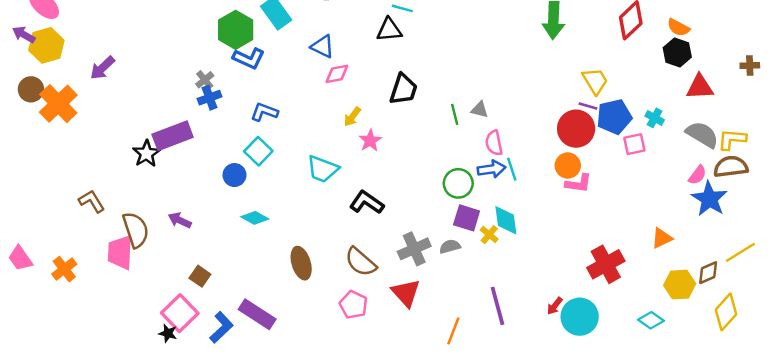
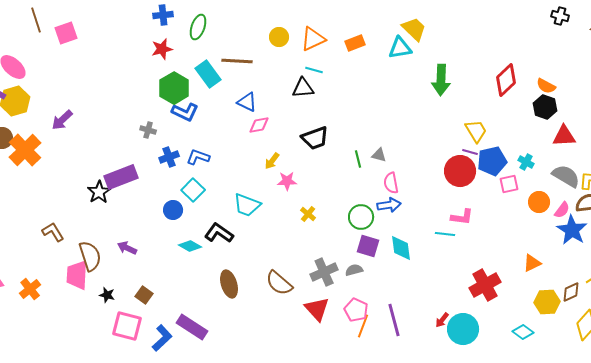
gray cross: (205, 80) -> (148, 130), turned -35
black trapezoid: (403, 89) -> (315, 138), turned 52
blue cross: (209, 98) -> (169, 157), moved
pink star: (370, 141) -> (287, 181), turned 30
orange circle: (568, 166) -> (539, 202), moved
cyan line: (512, 169) -> (445, 234), moved, turned -66
black L-shape: (367, 202) -> (219, 233), moved
yellow cross: (489, 235) -> (308, 214), moved
pink pentagon: (353, 305) -> (356, 310), moved
pink square: (180, 313) -> (127, 326), turned -32
orange line: (453, 331) -> (363, 326), moved
black star: (168, 333) -> (107, 295), moved

